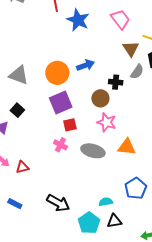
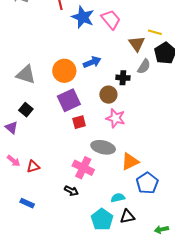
pink trapezoid: (120, 19) -> (111, 19), moved
pink cross: (60, 145) -> (83, 168), moved, size x1.5
orange triangle: (127, 147) -> (130, 162), moved, turned -30
black arrow: (58, 203) -> (71, 191), moved, size x0.6

